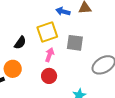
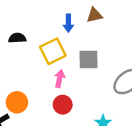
blue arrow: (63, 11) -> (68, 23), turned -96
black semicircle: (20, 43) -> (17, 38), moved, turned -120

